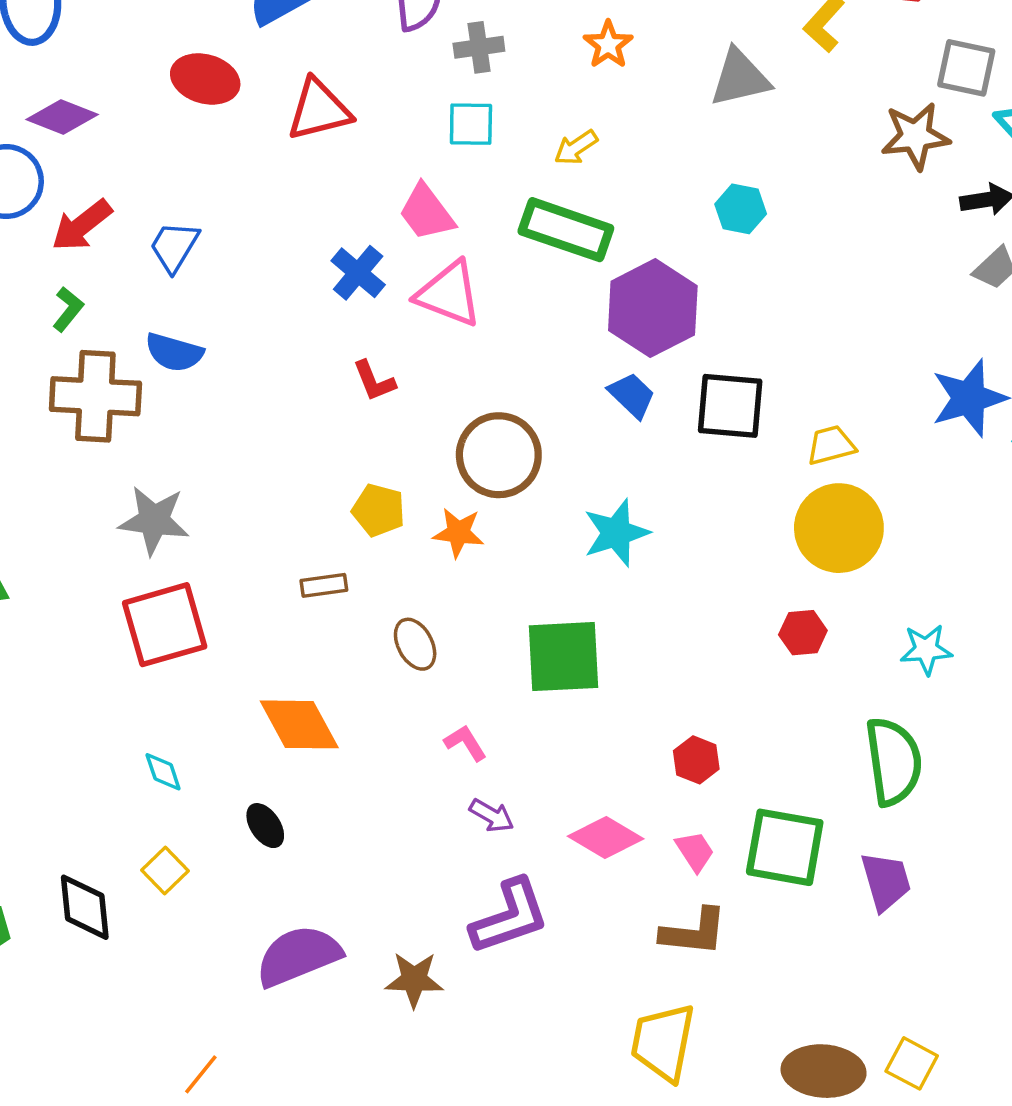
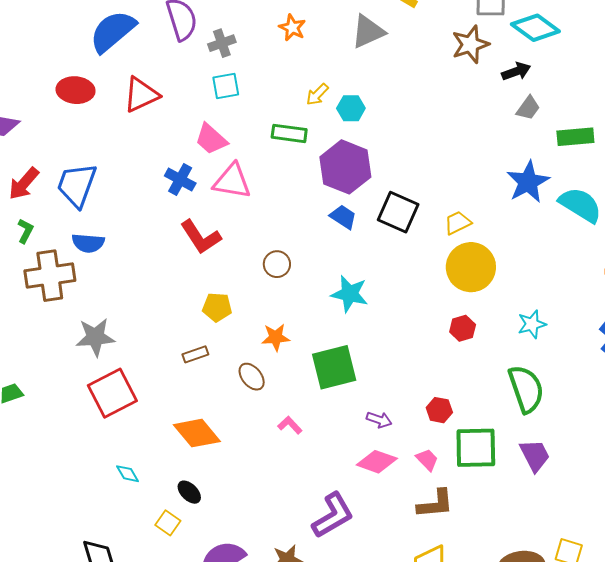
yellow arrow: (576, 148) -> (317, 94), moved
cyan hexagon: (741, 209) -> (351, 108), moved
green rectangle: (566, 230) -> (289, 133), size x0.7
blue trapezoid: (174, 247) -> (77, 185), size x1.5
red L-shape: (374, 381) -> (201, 237), size x1.6
black square: (730, 406) -> (398, 212), turned 30
brown circle: (499, 455) -> (277, 264), size x0.6
orange star: (458, 533) -> (276, 337), moved
cyan star: (616, 533) -> (350, 294), turned -30
red hexagon: (696, 760) -> (439, 410), moved
purple arrow: (492, 816) -> (379, 420), moved
yellow square: (165, 870) -> (168, 523), moved

